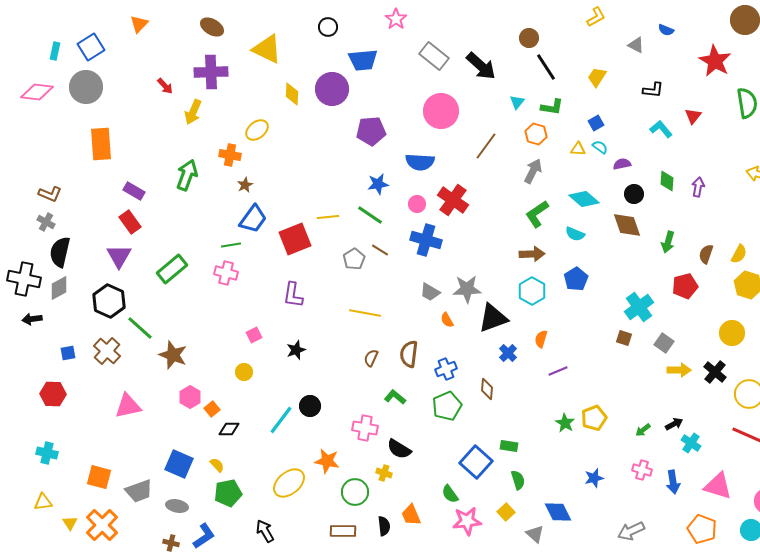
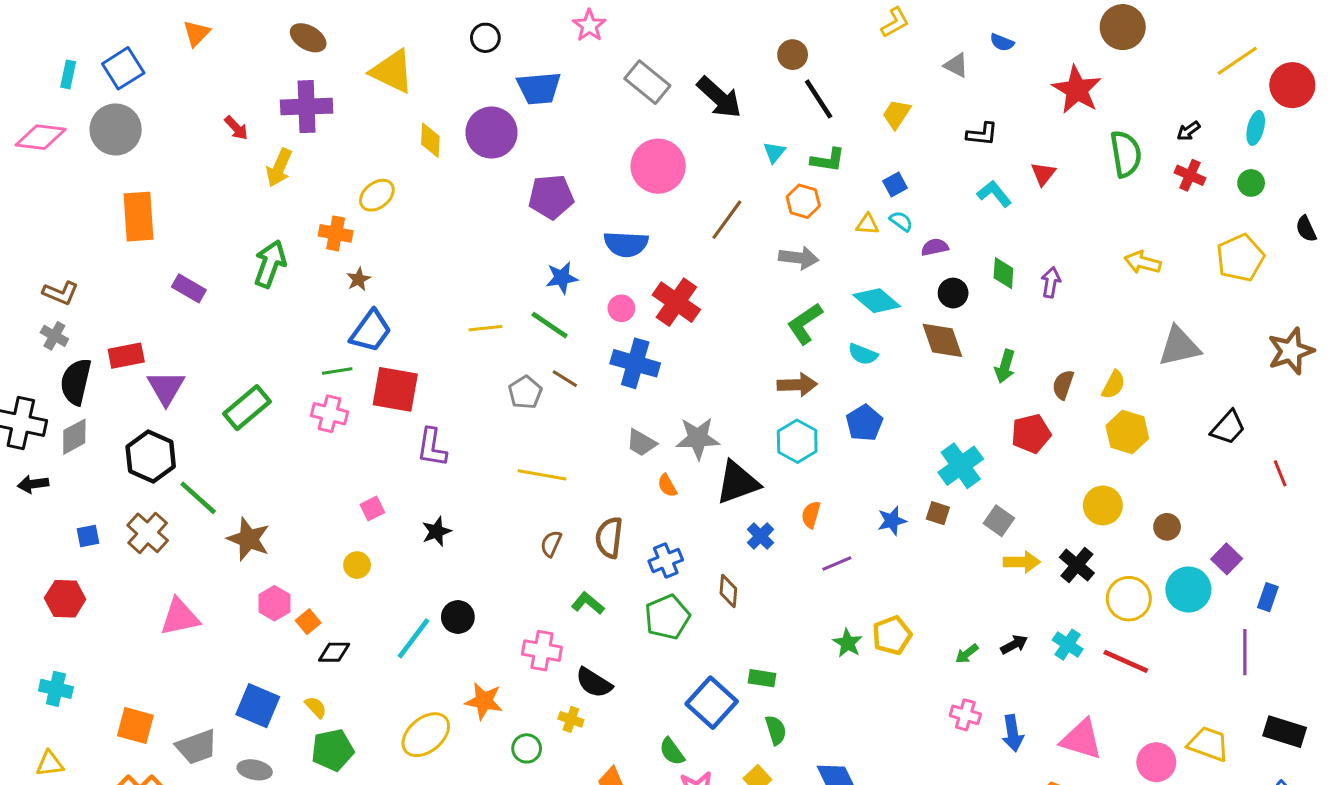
gray arrow: (533, 171) -> (799, 258), turned 70
red rectangle: (130, 222) -> (126, 356), moved, turned -65
red square: (295, 239) -> (395, 389), moved, turned 32
cyan cross: (691, 443) -> (1068, 645), moved
blue star: (594, 478) -> (892, 521), moved
green circle: (355, 492) -> (527, 748), size x0.7

